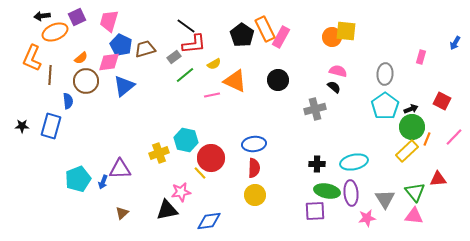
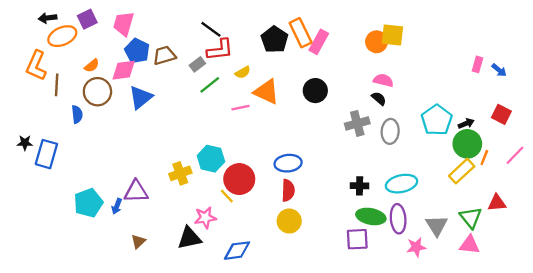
blue arrow: (455, 43) -> (499, 70), moved, turned -80
gray ellipse: (385, 74) -> (390, 131), moved
blue rectangle: (51, 126) -> (46, 154), moved

